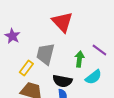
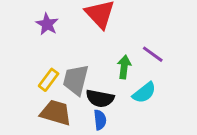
purple star: (12, 36) -> (47, 24), moved
gray trapezoid: (45, 54) -> (76, 80), moved

